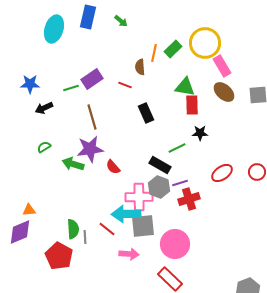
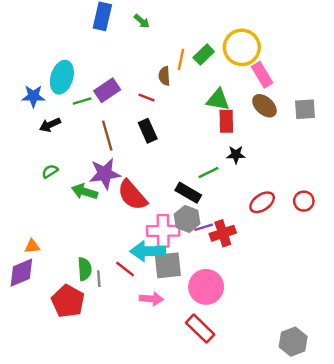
cyan ellipse: (54, 29) -> (62, 77), moved
black rectangle: (146, 113) -> (148, 131), moved
red semicircle: (113, 167) -> (132, 195), size x1.8
purple line: (180, 183) -> (204, 227), moved

